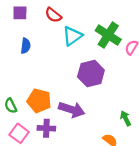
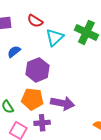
blue semicircle: (26, 46) -> (14, 52), turned -128
purple hexagon: (91, 74) -> (38, 70), moved

